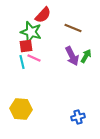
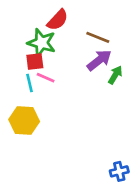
purple arrow: (72, 56) -> (99, 60), moved, turned -102
yellow hexagon: (21, 109) -> (24, 120), moved
blue cross: (78, 117) -> (119, 171), moved

